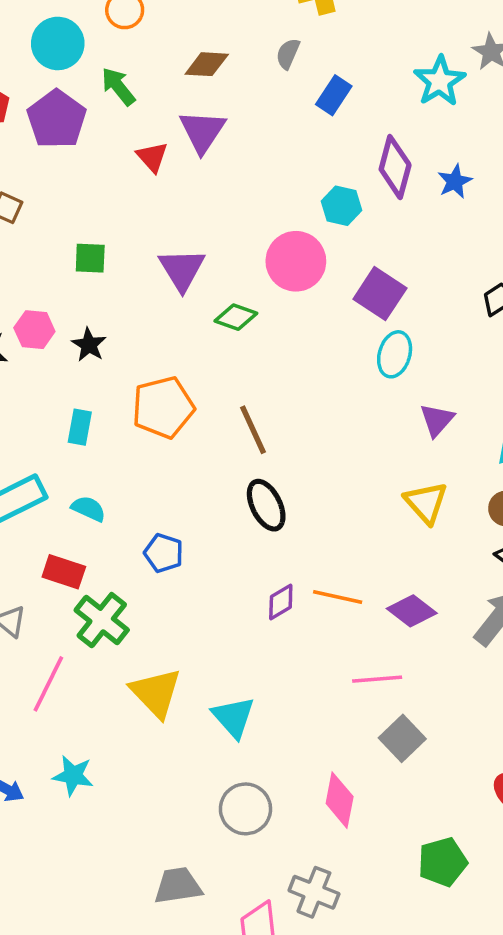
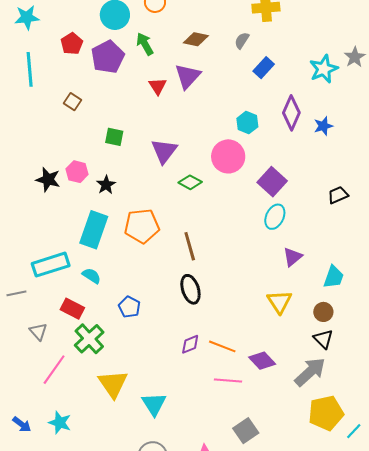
cyan hexagon: (341, 206) -> (247, 123), moved
cyan rectangle: (80, 427) -> (94, 230), size x1.8
pink line: (377, 679) -> (228, 380), moved

